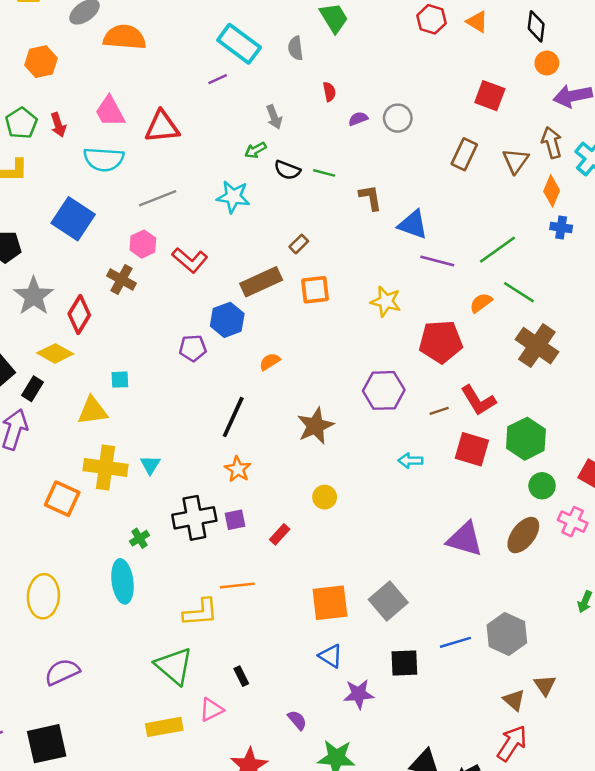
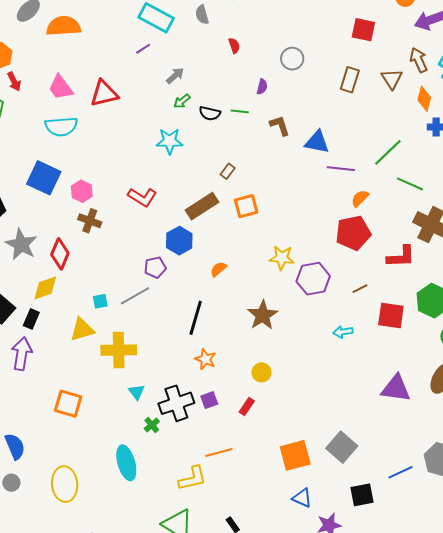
gray arrow: (274, 117) -> (175, 76), moved, turned -102
purple semicircle: (358, 119) -> (262, 87), moved, turned 133
red arrow: (58, 125) -> (14, 82), moved
gray line: (158, 198) -> (135, 296), moved
pink hexagon: (143, 244) -> (82, 191), moved
yellow star: (386, 302) -> (282, 258), moved
orange semicircle: (481, 303) -> (360, 198), moved
yellow diamond: (55, 353) -> (45, 288), turned -40
red L-shape: (478, 400) -> (401, 257), moved, turned -52
cyan triangle: (150, 465) -> (137, 392), moved
yellow cross: (105, 467) -> (119, 350), moved
yellow circle: (325, 497) -> (261, 372), moved
green cross: (140, 538) -> (152, 425), moved

